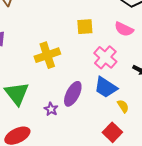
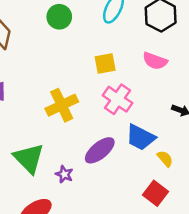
pink cross: (105, 57) -> (118, 99), moved
purple ellipse: (73, 94) -> (100, 150), turned 30
purple star: (51, 109) -> (64, 174), moved

